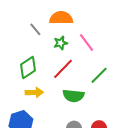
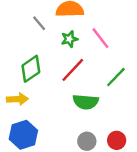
yellow arrow: (34, 92) -> (17, 99), moved

